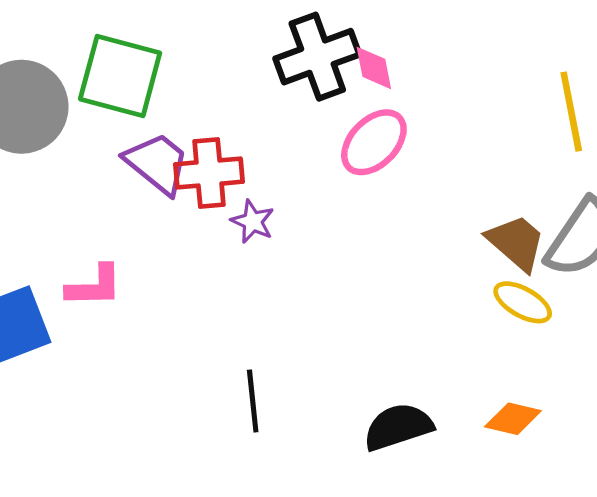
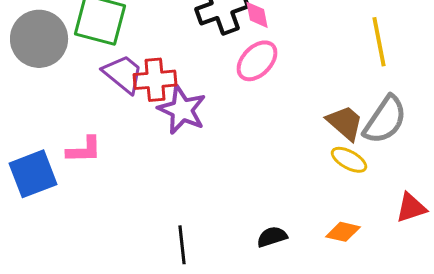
purple star: (253, 221) -> (182, 110), size x1.8
black line: (253, 401) -> (182, 245), moved
black semicircle: (398, 427) -> (272, 237), size x0.7

